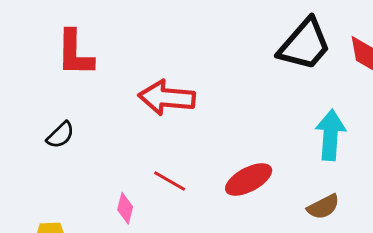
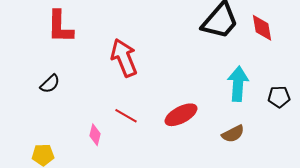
red arrow: (167, 98) -> (124, 58), turned 63

